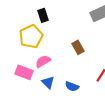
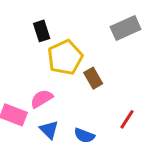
yellow pentagon: (31, 36) -> (65, 57), moved

